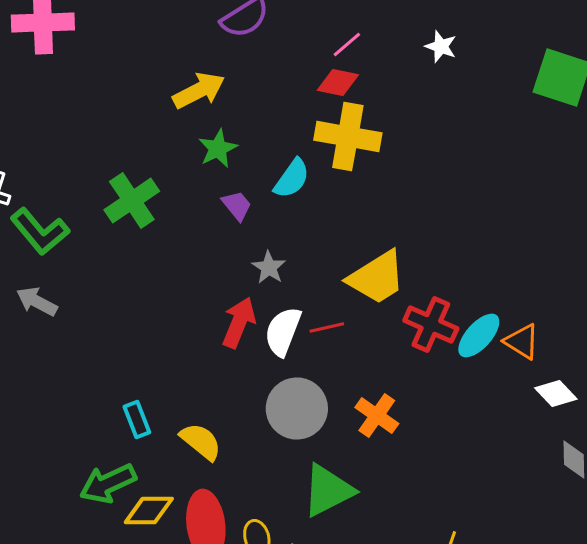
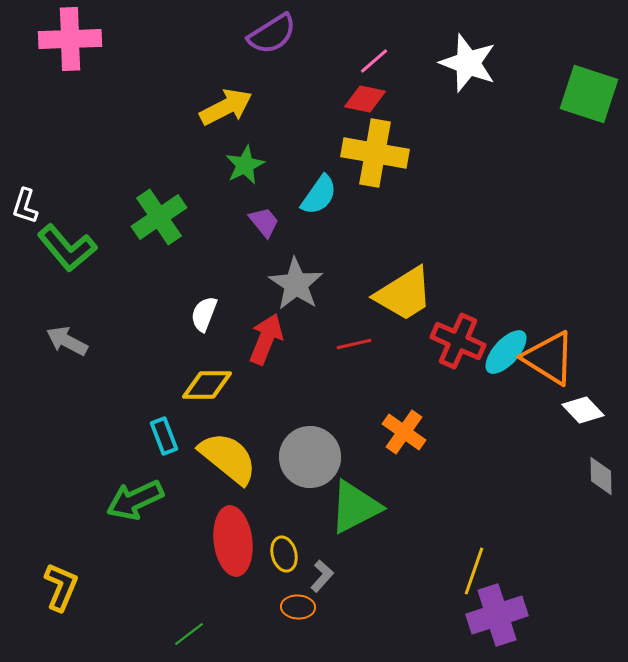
white star: (441, 46) -> (468, 63), size x1.8
gray star: (269, 268) -> (296, 284), size x1.6
gray arrow: (37, 302) -> (67, 341), moved
white semicircle: (283, 332) -> (204, 314), moved, size x0.7
orange triangle: (522, 342) -> (549, 358), size x1.5
gray circle: (297, 408) -> (310, 457), moved
yellow semicircle: (201, 442) -> (228, 458), size x1.4
yellow diamond: (149, 510) -> (207, 385), moved

